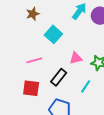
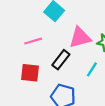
pink triangle: (76, 58) -> (80, 38), size x1.5

